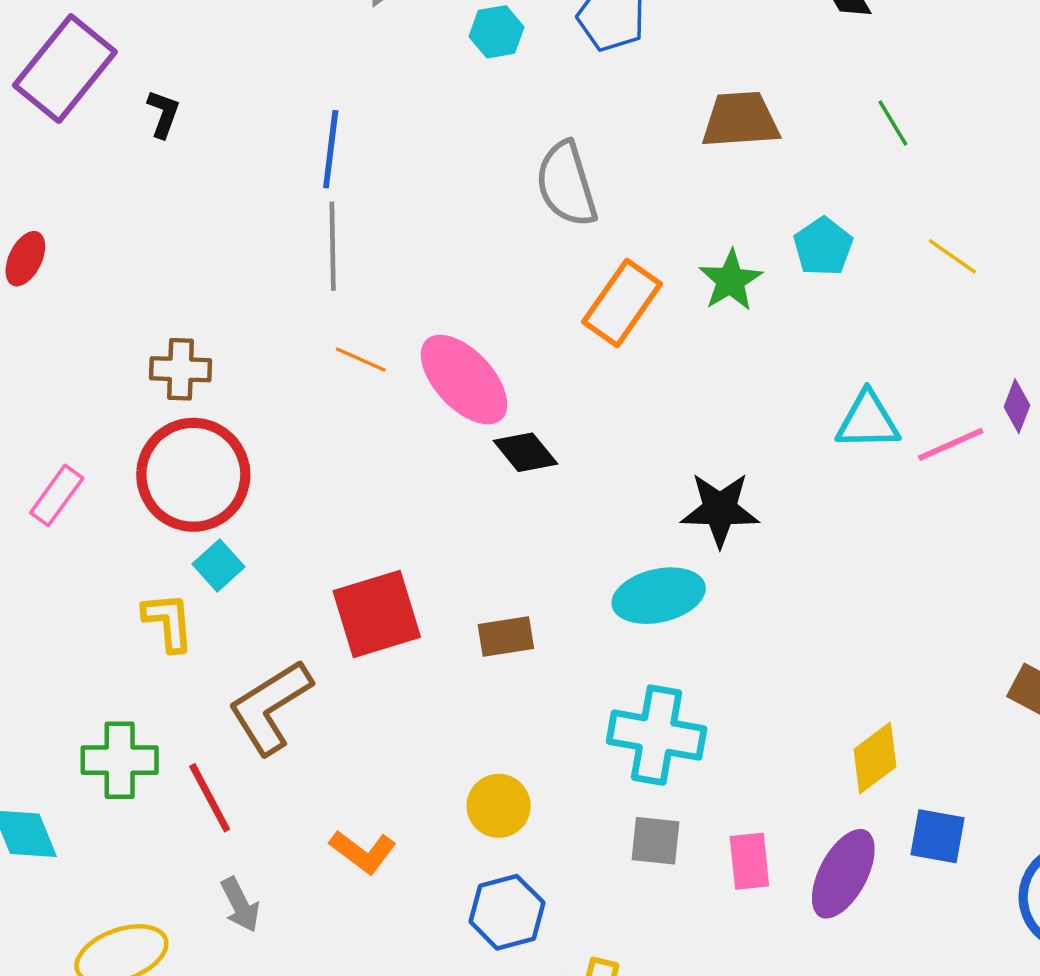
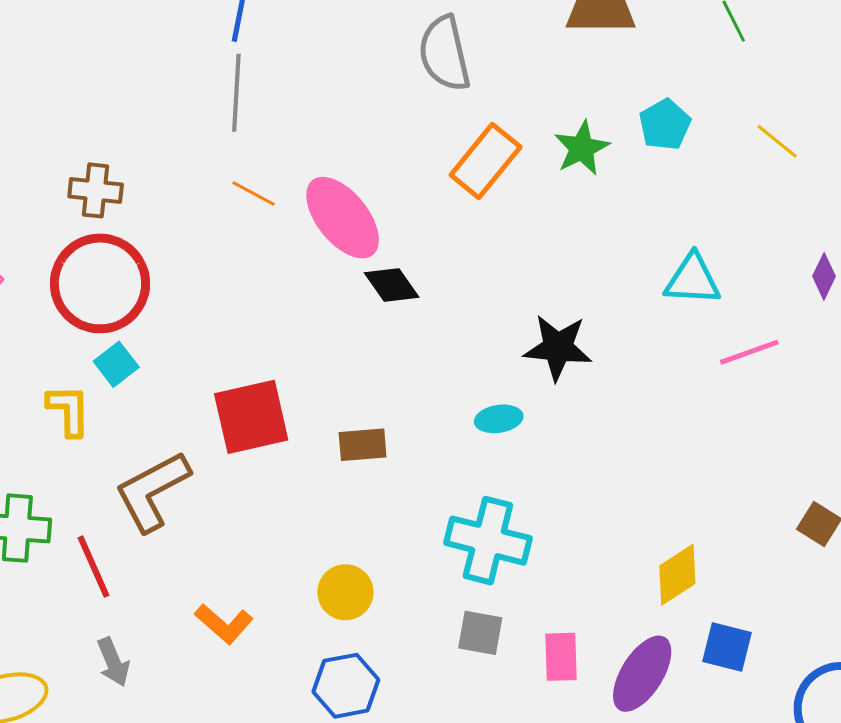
pink line: (951, 444) -> (749, 352), moved
cyan ellipse: (659, 596) -> (499, 419), size x0.6

